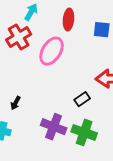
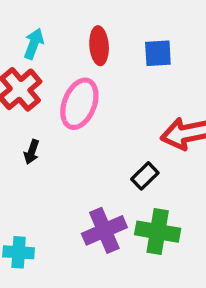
black arrow: (16, 103) -> (32, 152), moved
purple cross: (54, 127) -> (104, 230), turned -35

